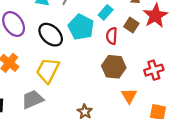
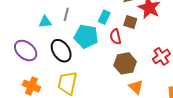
black ellipse: (51, 35) -> (61, 51), turned 30
orange triangle: (129, 96) -> (136, 87), moved

